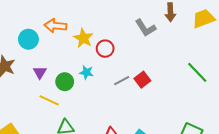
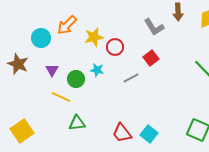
orange arrow: (55, 26) -> (67, 25), turned -50
yellow star: (83, 38) -> (94, 37), turned 30
red square: (142, 80) -> (151, 58), moved

